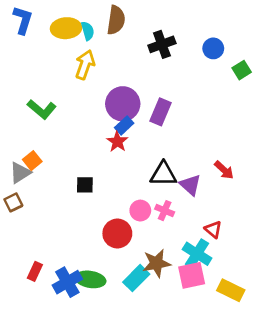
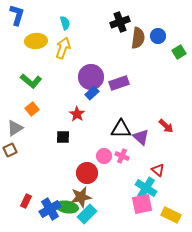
brown semicircle: (116, 20) -> (138, 38), moved
yellow ellipse: (66, 28) -> (36, 41), moved
black cross: (162, 44) -> (120, 22), moved
purple rectangle: (161, 112) -> (119, 83), turned 48
red star: (117, 142) -> (77, 114), moved
orange square: (32, 161) -> (32, 109), moved
brown star: (157, 263) -> (81, 197), moved
cyan rectangle: (136, 278) -> (87, 214), moved

